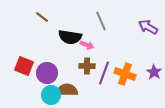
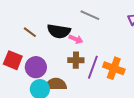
brown line: (42, 17) -> (30, 32), moved
gray line: (101, 21) -> (90, 15), turned -42

